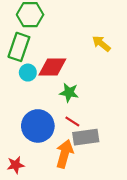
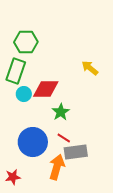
green star: (69, 93) -> (61, 112), turned 30

